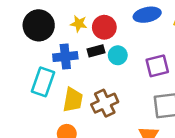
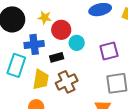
red circle: (104, 27) -> (61, 30), moved
black rectangle: (96, 51) -> (57, 57), moved

